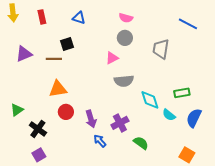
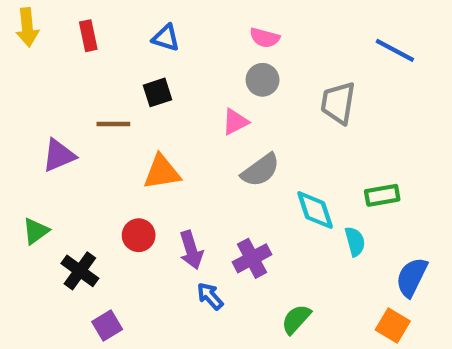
black square: (67, 44) -> (158, 92), moved
purple triangle: (24, 54) -> (59, 155), moved
gray semicircle: (124, 81) -> (260, 170), turned -30
orange triangle: (58, 89) -> (162, 172), moved
cyan semicircle: (169, 115) -> (355, 242), turned -144
blue semicircle: (194, 118) -> (412, 277), moved
green semicircle: (141, 143) -> (296, 319), moved, turned -84
purple square: (39, 155) -> (107, 326), moved

